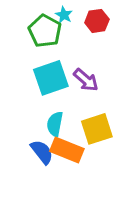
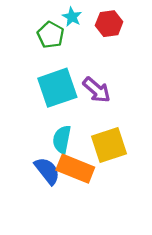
green pentagon: (45, 31) -> (51, 35), size x0.7

